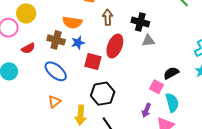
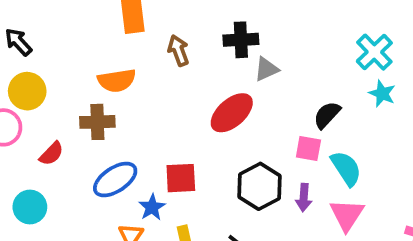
blue star: (78, 43) -> (152, 207), moved
red ellipse: (115, 46) -> (232, 113), moved, turned 45
red square: (93, 62) -> (181, 178), moved
blue ellipse: (56, 71) -> (115, 180), turned -55
black hexagon: (103, 94) -> (260, 186), moved

